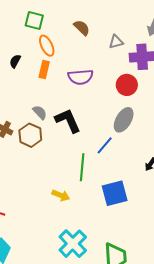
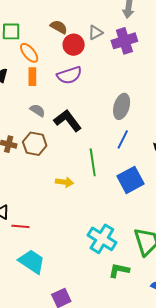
red circle: (127, 85) -> (74, 45), moved
gray semicircle: (40, 112) -> (38, 110), moved
blue line: (105, 145) -> (123, 139), moved
yellow arrow: (61, 195) -> (64, 182), moved

